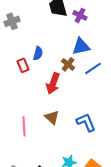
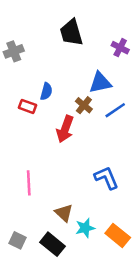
purple cross: (80, 15) -> (120, 48), moved
red rectangle: (23, 65) -> (28, 106), turned -48
brown triangle: (52, 117) -> (64, 213), moved

